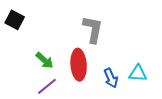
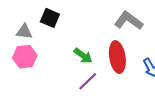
gray L-shape: (93, 29) -> (129, 21), turned -60

